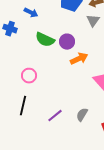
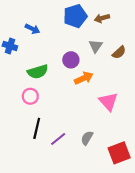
gray triangle: (93, 21) -> (96, 46), moved
green semicircle: (45, 40) -> (38, 72), moved, turned -42
black line: (23, 106) -> (37, 128), moved

